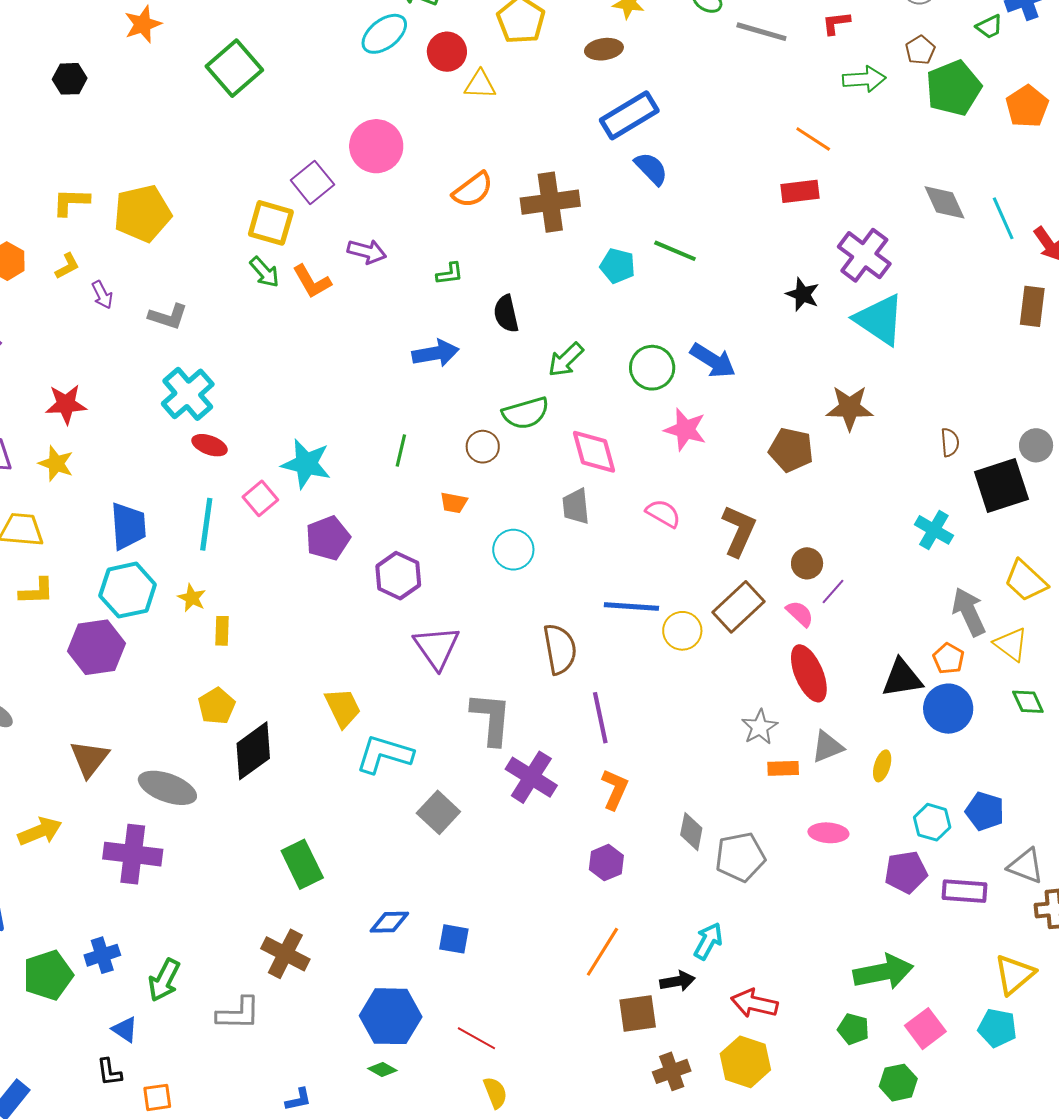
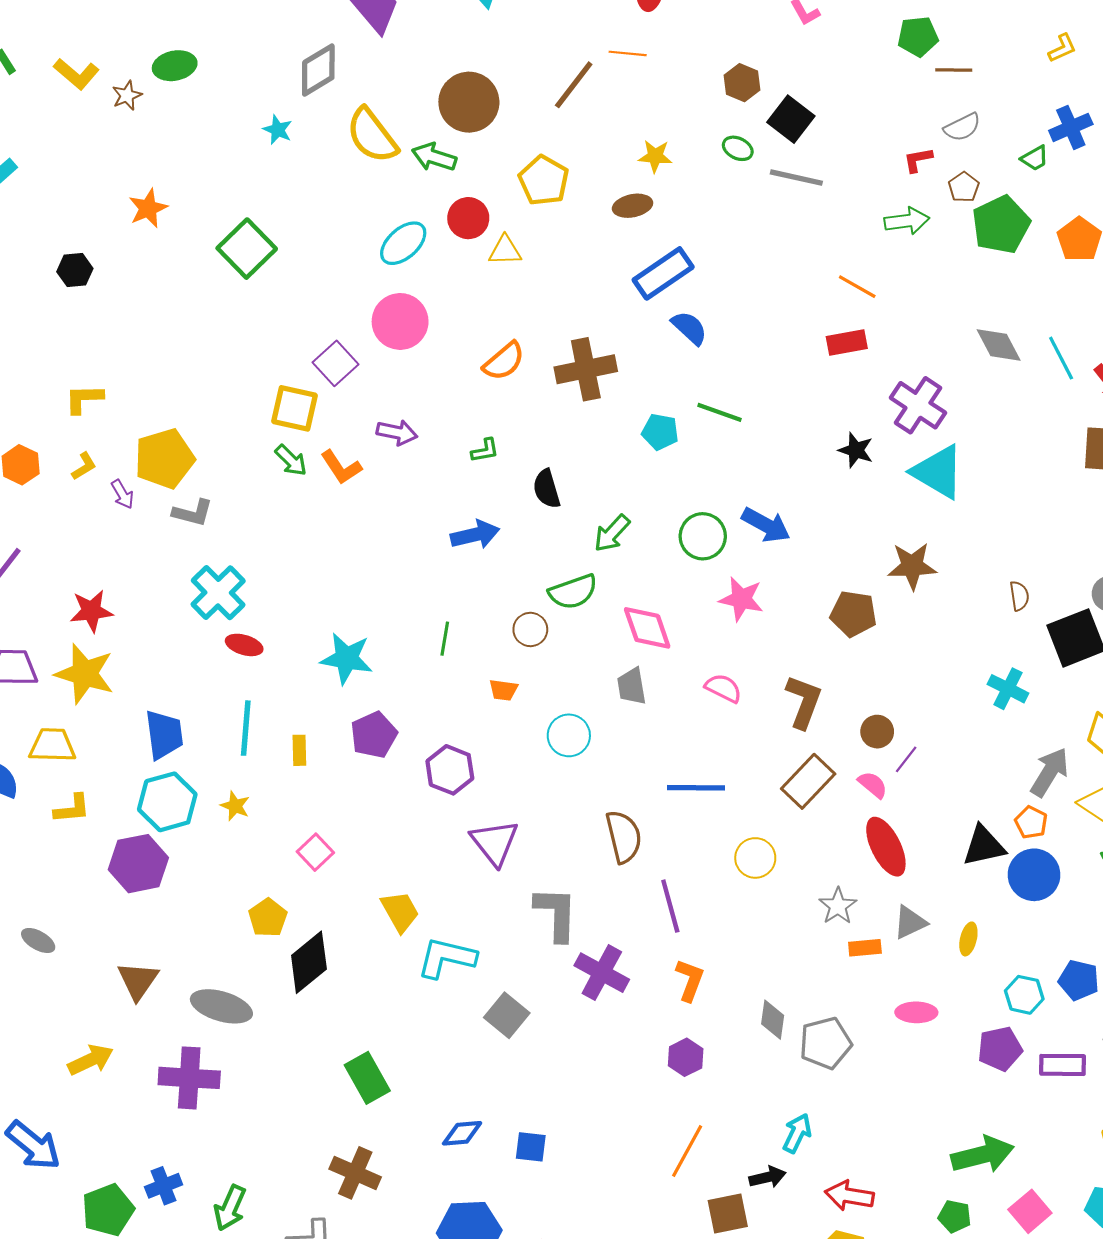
red L-shape: (836, 23) -> (918, 160), moved
cyan ellipse: (384, 34) -> (403, 243), moved
yellow pentagon: (142, 213) -> (164, 459), moved
yellow star: (56, 464) -> (85, 674), size x1.6
pink square: (260, 498) -> (315, 852), moved
gray arrow: (969, 612) -> (1050, 772), turned 60
yellow rectangle: (222, 631) -> (299, 750), moved
yellow circle: (682, 631) -> (755, 858), moved

